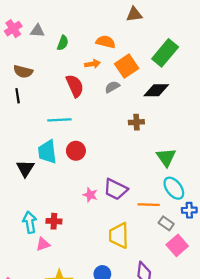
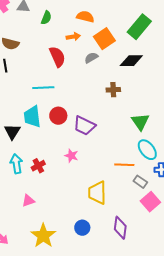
purple trapezoid: (116, 189) -> (84, 126), moved
red cross: (54, 221) -> (38, 166), moved, turned -32
cyan arrow: (30, 222) -> (16, 164), moved

